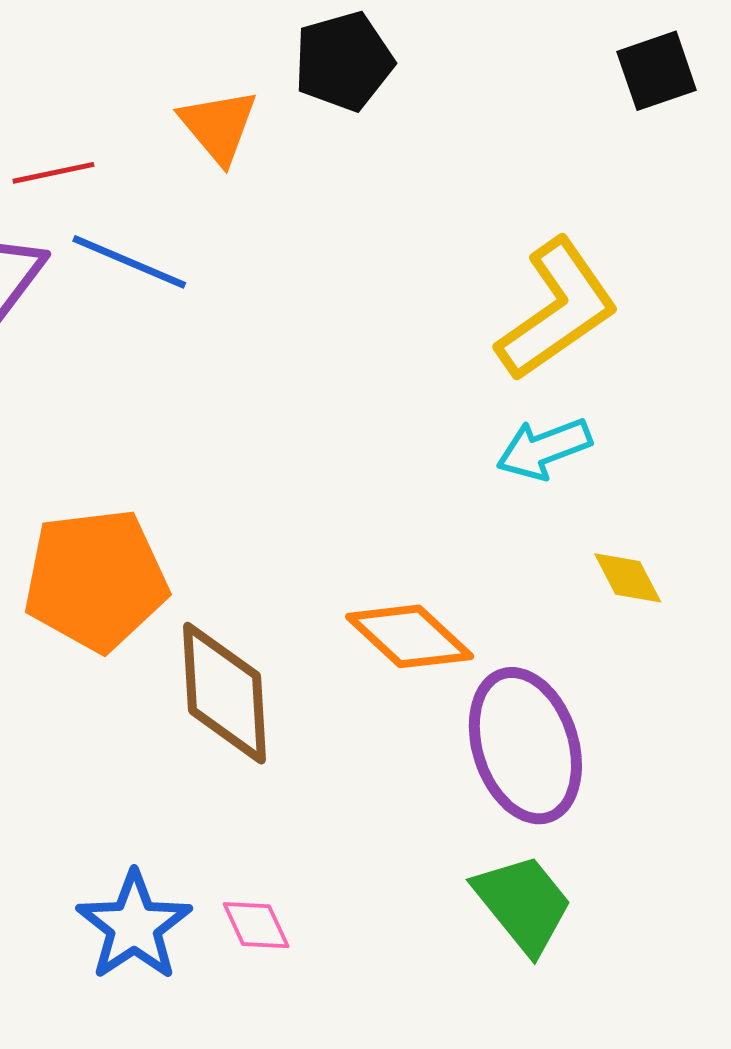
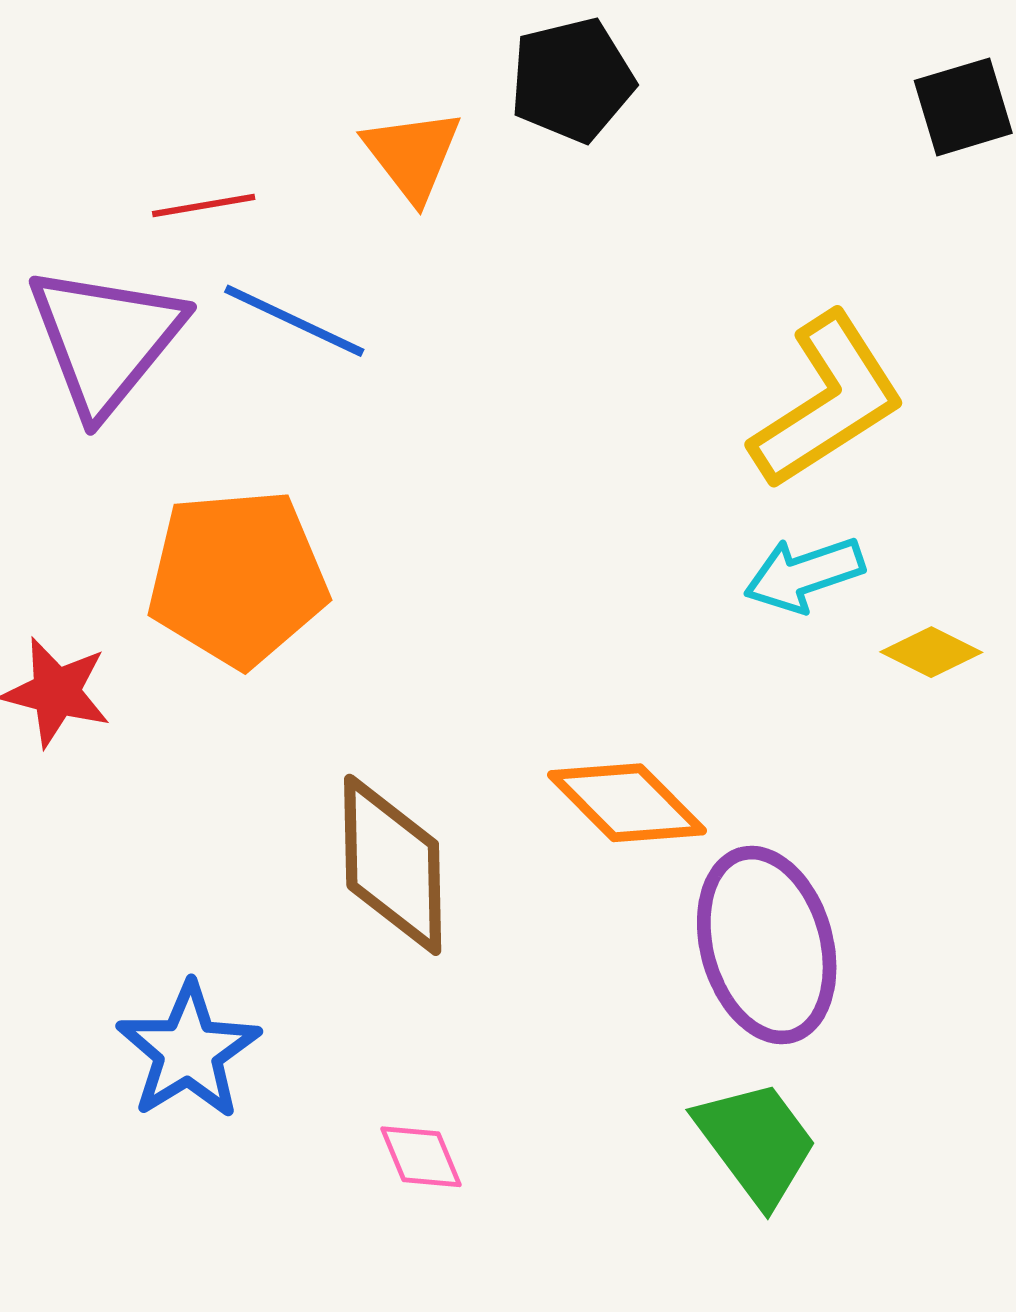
yellow diamond: (628, 578) -> (931, 652), moved, turned -38
orange pentagon: (96, 580) -> (237, 578), moved
blue star: (134, 926) -> (188, 1051), moved

